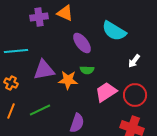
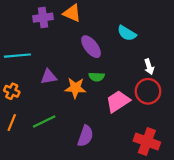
cyan semicircle: (114, 31) -> (127, 33), size x0.7
white arrow: (134, 61) -> (149, 67), turned -56
purple triangle: (44, 70) -> (49, 77), size x0.7
red circle: (135, 95) -> (148, 91), moved

